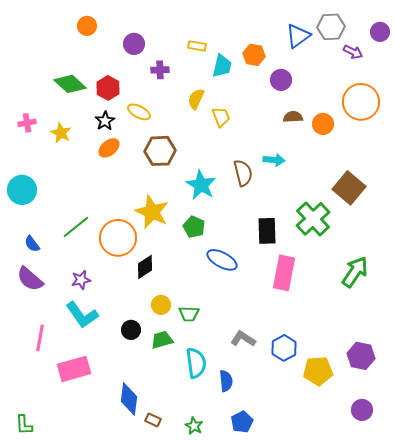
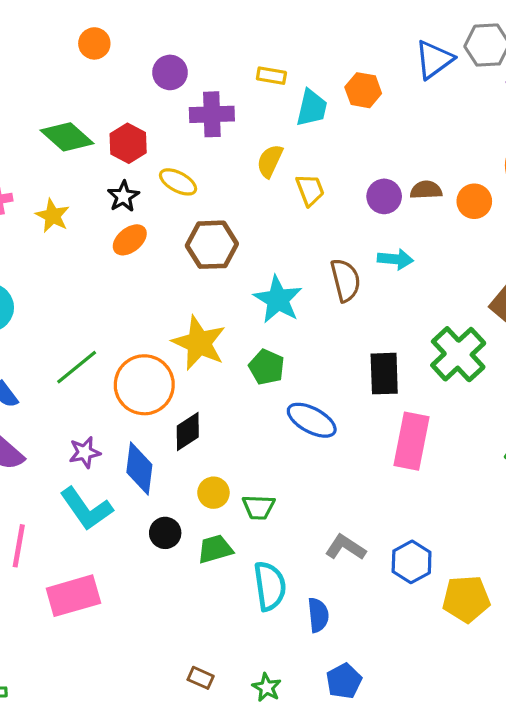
purple cross: (160, 70) -> (212, 114), size x1.5
purple circle: (281, 80) -> (384, 196), moved
blue diamond: (129, 399) -> (139, 469), moved

